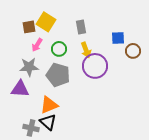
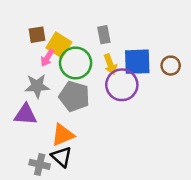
yellow square: (46, 22) -> (59, 45), moved
blue square: (118, 38) -> (137, 62), moved, size x1.6
green circle: (59, 49) -> (76, 63), size x1.6

